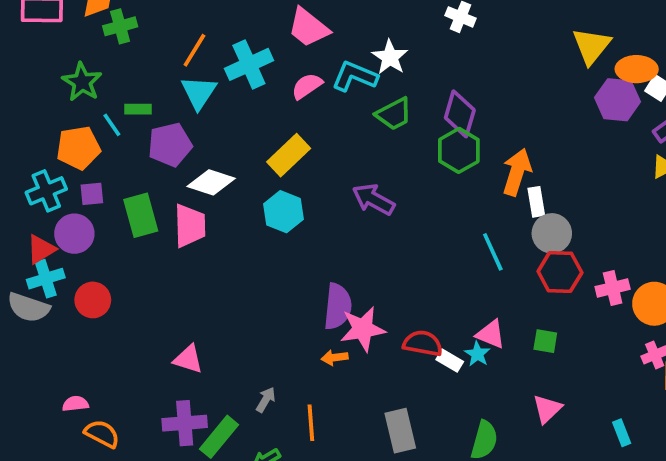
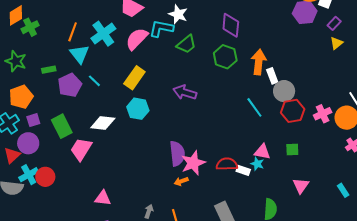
pink semicircle: (307, 86) -> (137, 39), size x1.4
purple diamond: (460, 114) -> (231, 25), moved
cyan line: (112, 125) -> (94, 81), moved
white diamond: (211, 182) -> (103, 123), moved
pink trapezoid: (190, 226) -> (81, 149), moved, turned -135
cyan cross: (46, 279) -> (29, 175), moved

